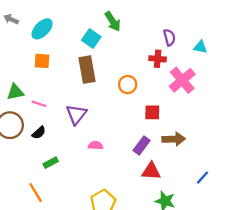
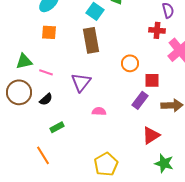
orange circle: (128, 85) -> (130, 63), moved
purple rectangle: (142, 145) -> (140, 100), moved
red triangle: (151, 171) -> (151, 135), turned -36

